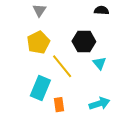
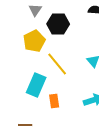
black hexagon: (84, 41) -> (58, 24), moved

